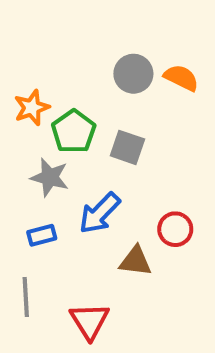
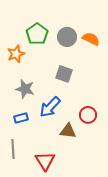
green pentagon: (74, 132) -> (37, 34), moved

